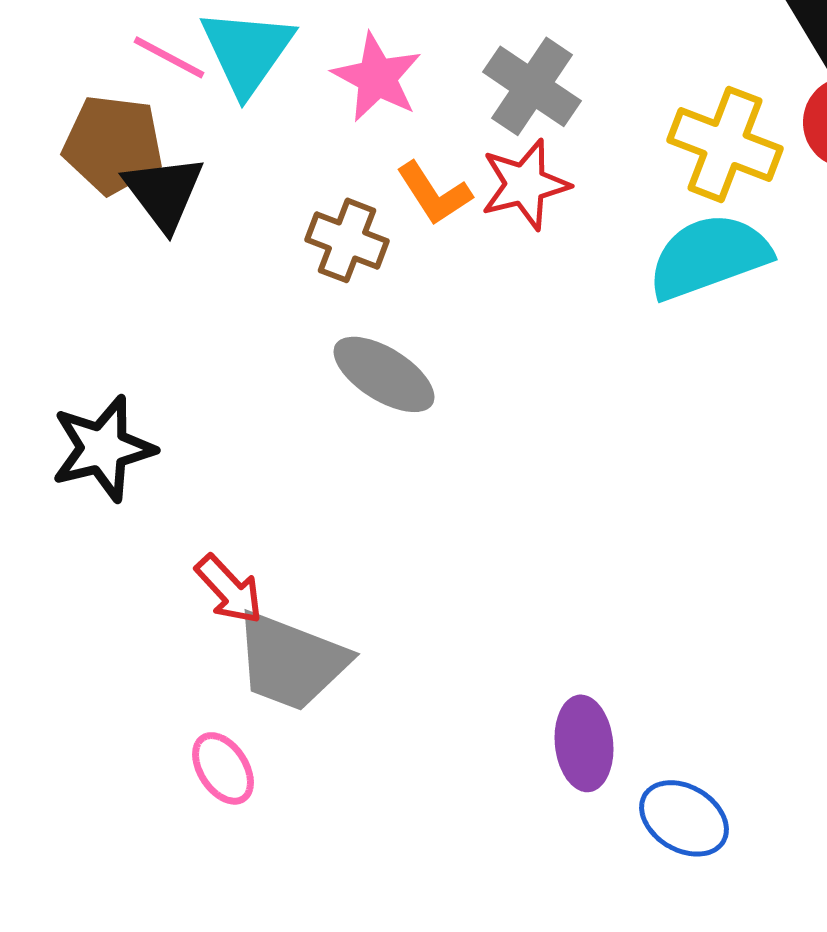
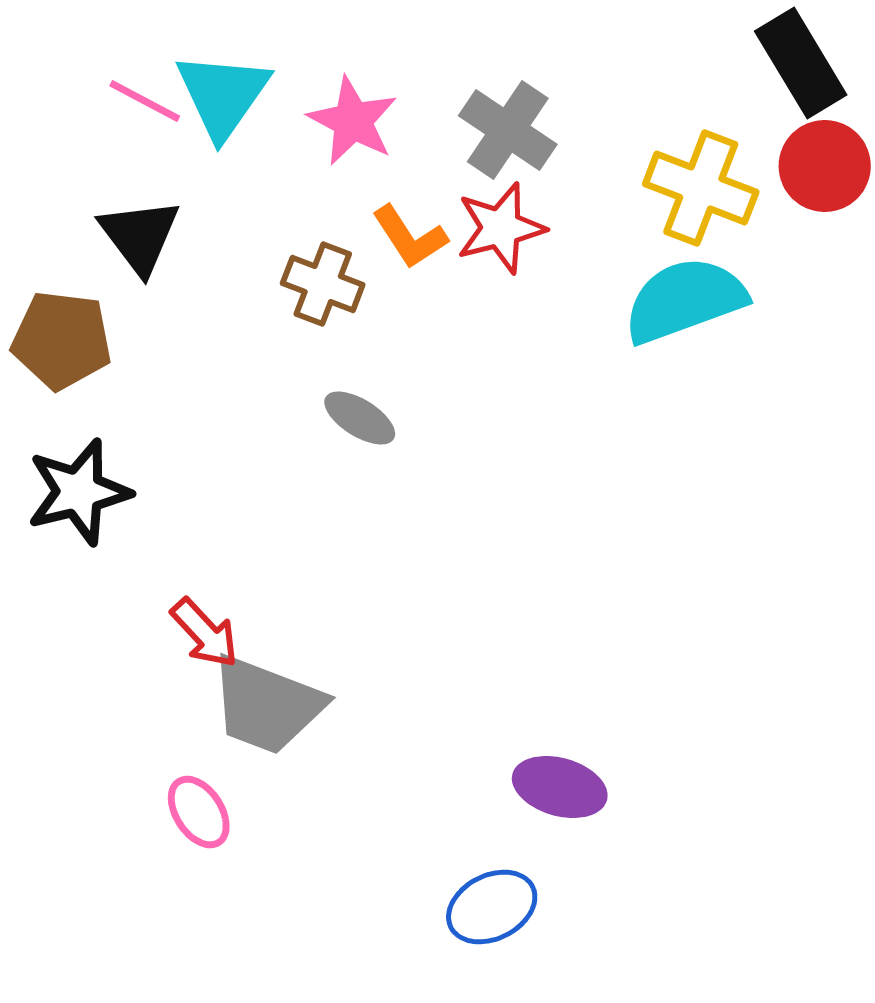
brown pentagon: (113, 144) -> (62, 340), moved
gray ellipse: (384, 374) -> (360, 418), size x0.7
purple ellipse: (584, 743) -> (560, 787), turned -68
blue ellipse: (684, 818) -> (492, 907), moved, turned -58

